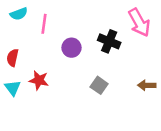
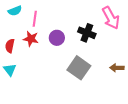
red star: (39, 80) -> (31, 39), moved
gray square: (99, 85) -> (79, 68), size x1.6

